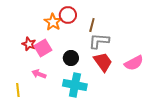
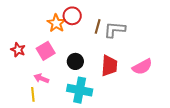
gray L-shape: (99, 41) -> (115, 30), moved
red star: (29, 44) -> (18, 50), moved
red trapezoid: (103, 62) -> (109, 66), turned 40
yellow line: (18, 90) -> (33, 94), moved

